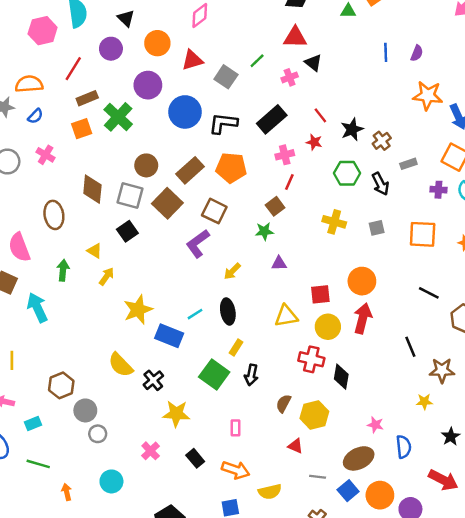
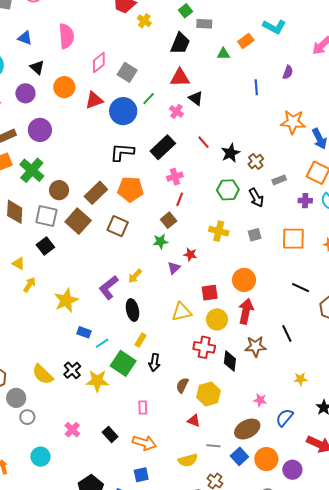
purple semicircle: (417, 53) -> (288, 72), moved
gray square: (226, 77) -> (127, 72), moved
pink cross: (290, 77) -> (176, 111), turned -32
purple circle: (148, 85) -> (40, 130), moved
blue circle: (185, 112) -> (123, 111), moved
green cross: (118, 117) -> (32, 170), moved
red star: (314, 142) -> (190, 254), moved
purple L-shape: (198, 244) -> (109, 288), moved
purple triangle: (279, 263) -> (174, 268), turned -40
yellow star: (138, 310) -> (66, 300), moved
cyan line: (195, 314) -> (102, 343), moved
blue rectangle: (169, 336) -> (84, 332), size x0.6
yellow semicircle: (121, 365) -> (43, 374), moved
brown star: (442, 370) -> (255, 346), moved
yellow star: (176, 414) -> (97, 381), moved
blue semicircle: (404, 447) -> (285, 418), turned -132
yellow semicircle: (270, 492) -> (188, 460), moved

